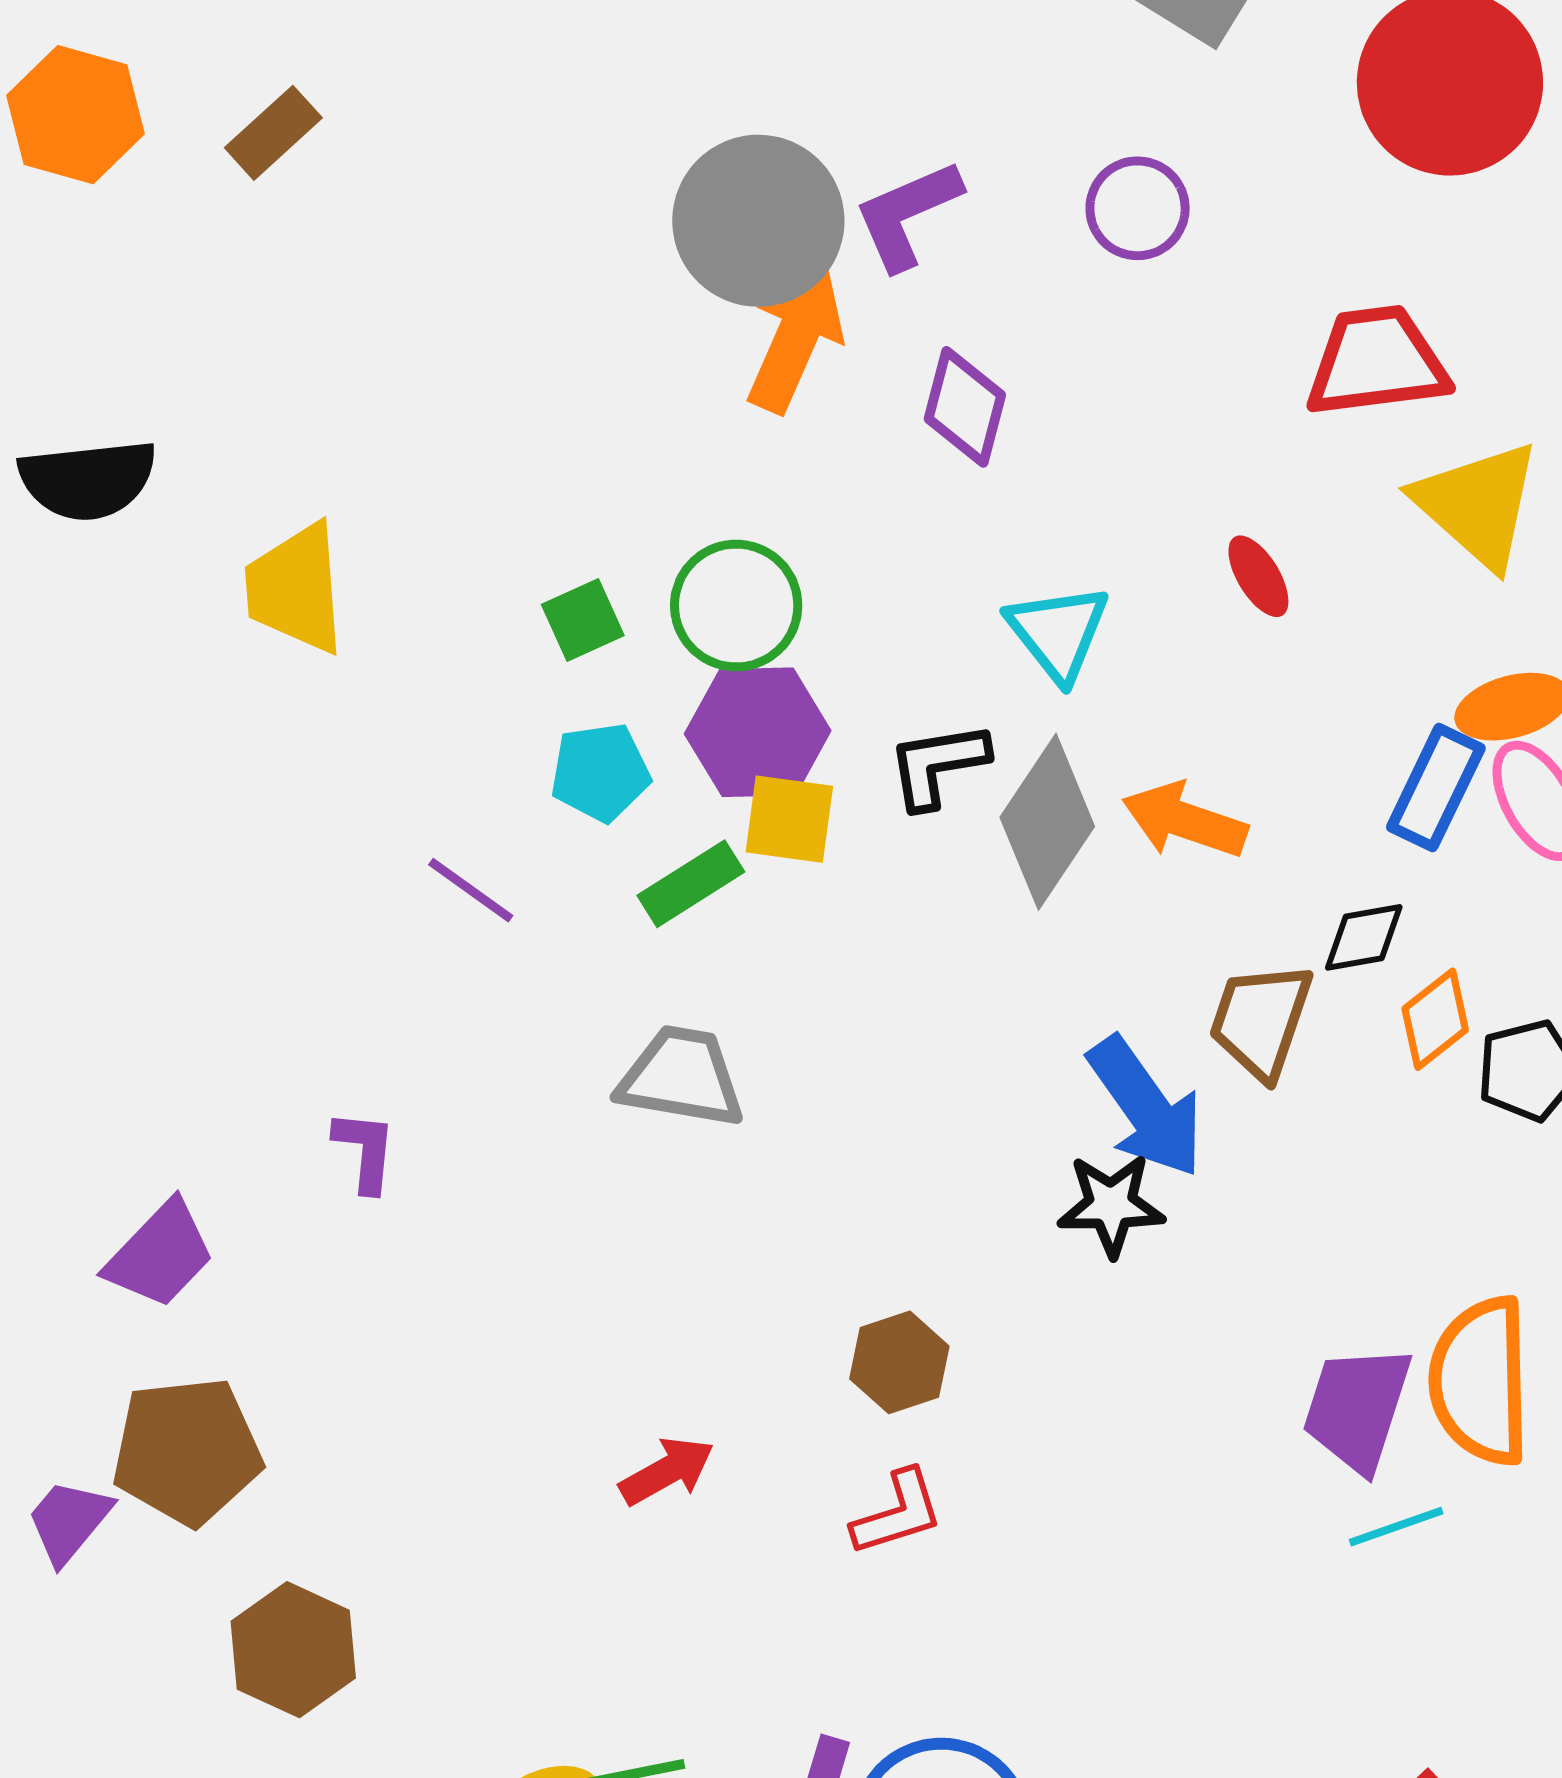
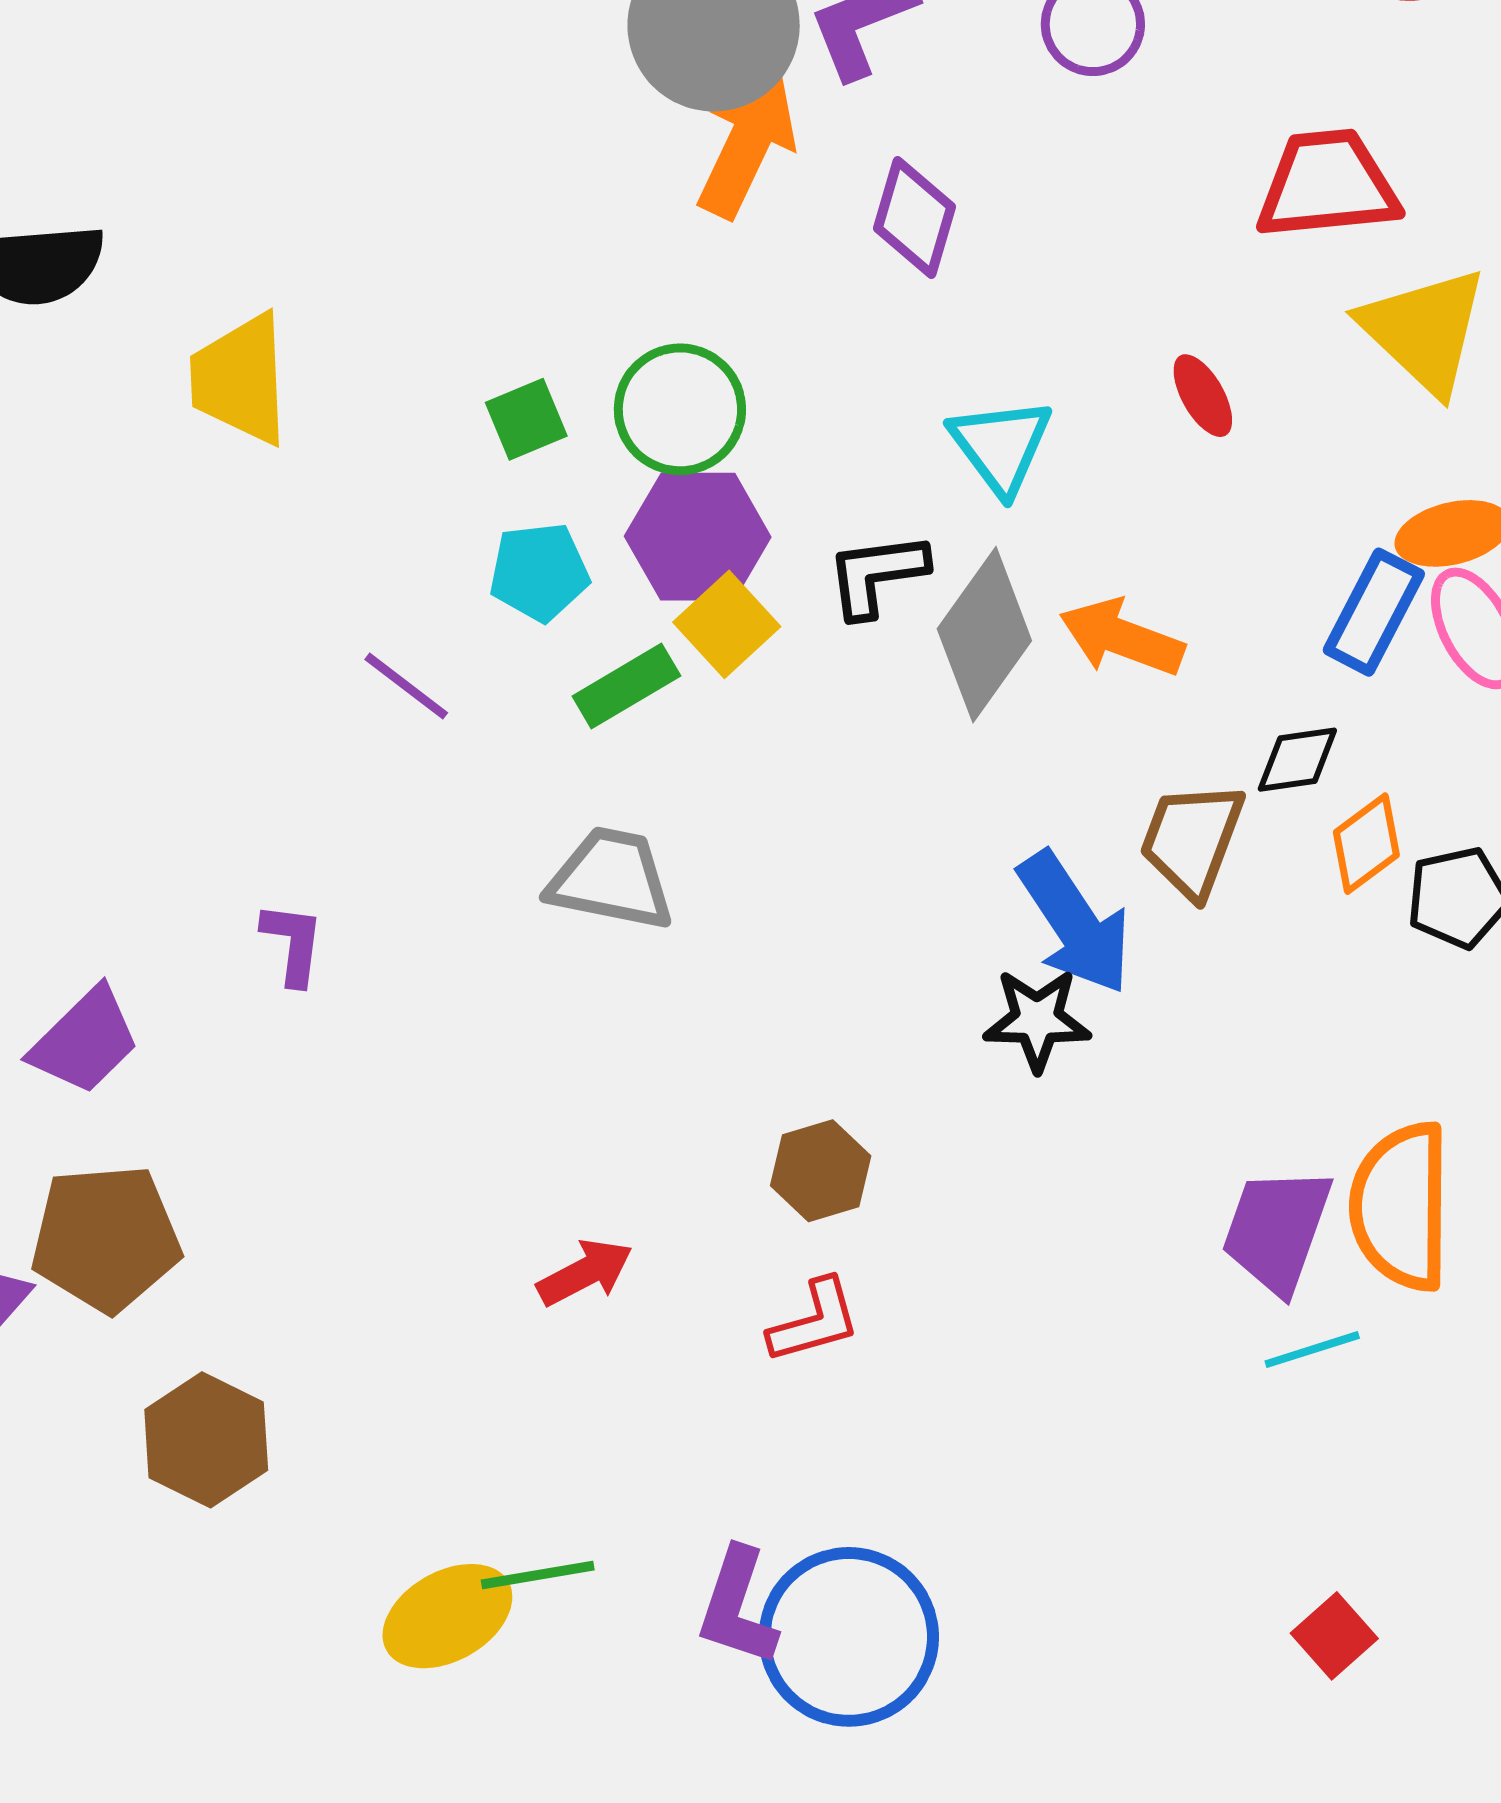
yellow square: (789, 819) -> (727, 624), turned 38

